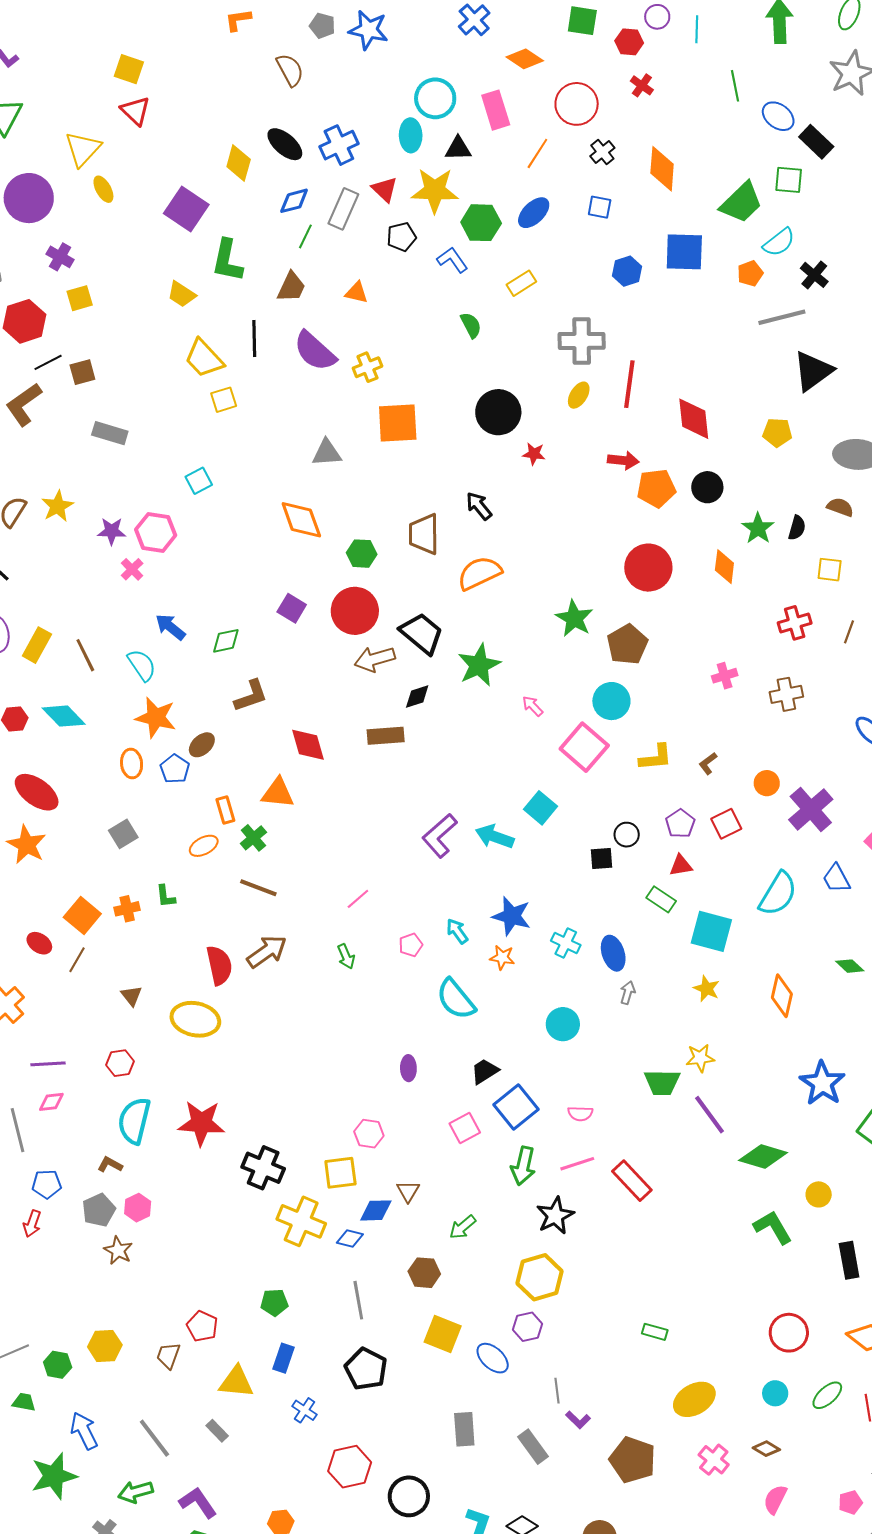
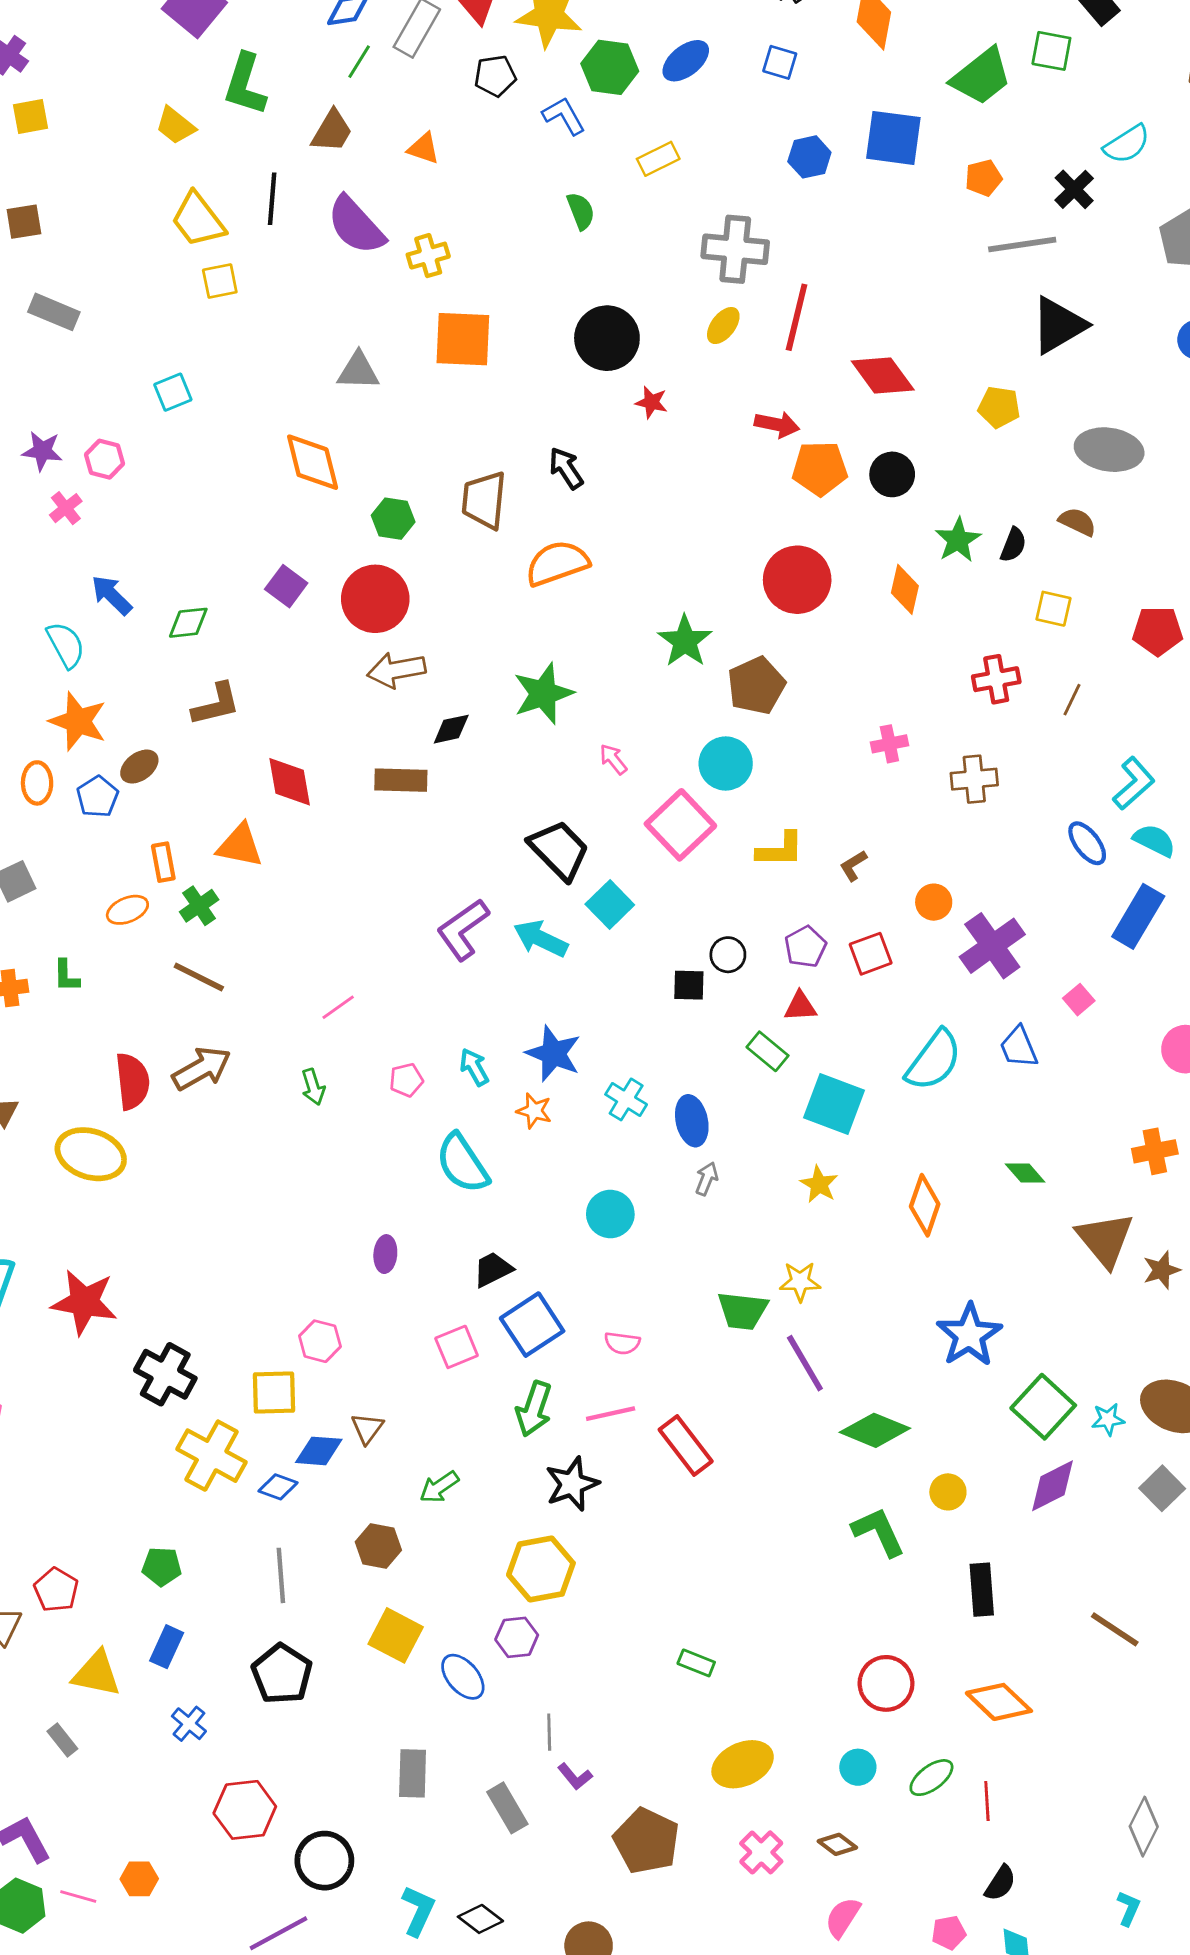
cyan semicircle: (779, 242) -> (1127, 144), moved
red diamond: (694, 419) -> (883, 375), turned -36
pink hexagon: (156, 532) -> (104, 459), size x0.7
black trapezoid: (422, 633) -> (559, 850), moved

